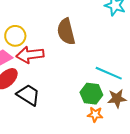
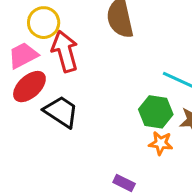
red arrow: (30, 55) -> (65, 51), turned 80

